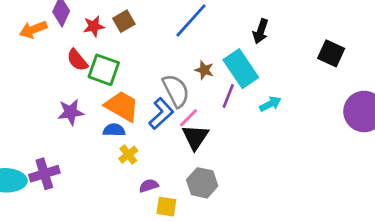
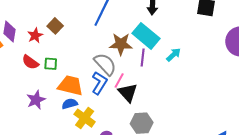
green square: (104, 70) -> (51, 64), size x0.6
brown star: (204, 70) -> (121, 44), size x1.6
yellow cross: (128, 155) -> (85, 118), size x1.5

